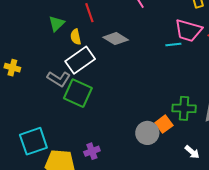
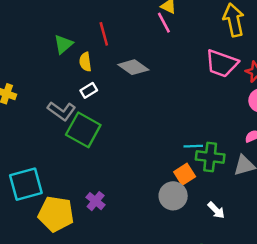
cyan line: (173, 45) -> (193, 146), moved
white rectangle: (80, 60) -> (89, 90), size x0.5
gray circle: (147, 133) -> (173, 196), moved
purple cross: (92, 151) -> (96, 201), turned -35

